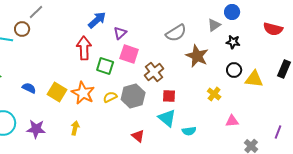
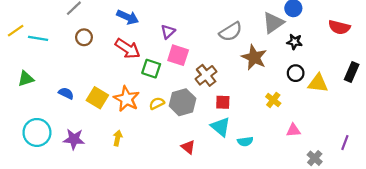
blue arrow: (97, 20) -> (128, 17), moved, turned 66
gray triangle: (214, 25) -> (273, 23), size x1.5
brown circle: (22, 29) -> (84, 37), moved
red arrow: (84, 48) -> (128, 48), turned 125

